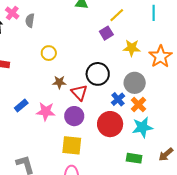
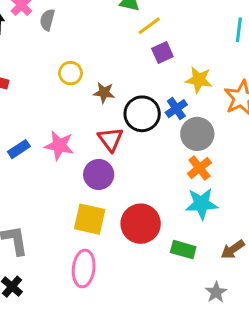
yellow line: (117, 15) -> (149, 26), moved
brown star: (59, 82) -> (104, 93), moved
blue cross: (118, 99) -> (176, 109), moved
pink star: (46, 111) -> (59, 146), moved
red circle: (110, 124) -> (141, 224), moved

